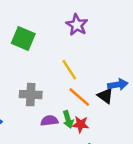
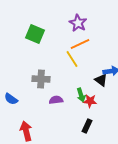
orange line: (79, 97) -> (80, 44), moved, turned -66
green arrow: (68, 119) -> (81, 95), moved
red star: (80, 124) -> (90, 101), moved

